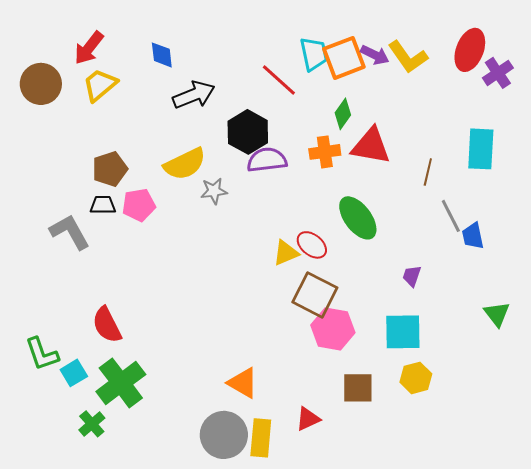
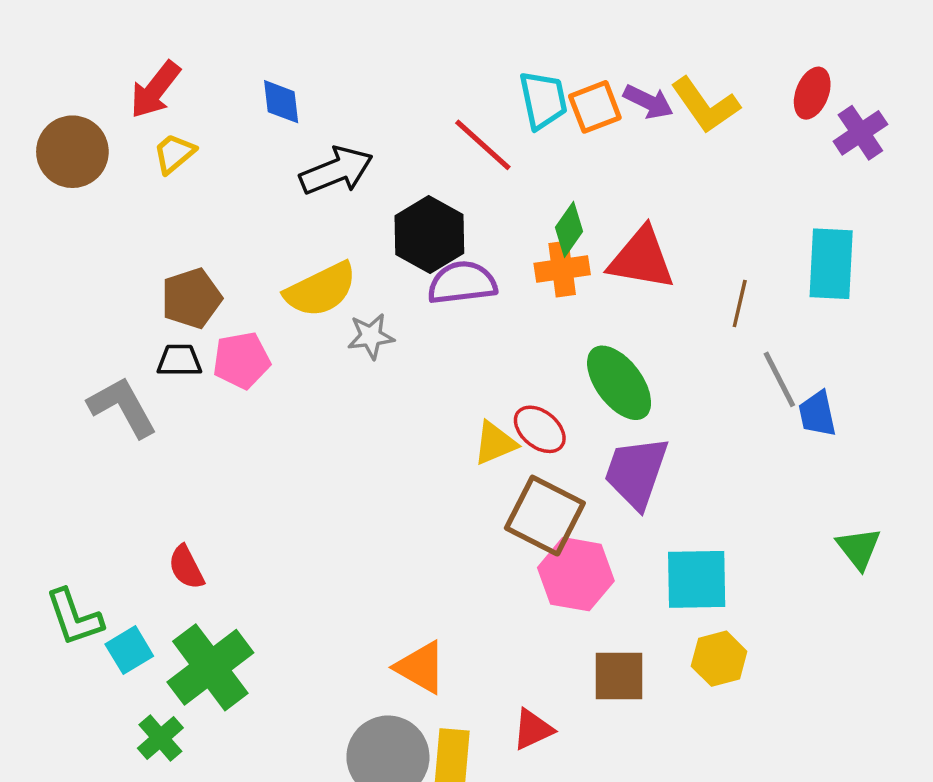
red ellipse: (470, 50) -> (812, 93), size x0.7
orange square: (344, 58) -> (595, 107), size x0.7
yellow trapezoid: (100, 85) -> (174, 153), size x0.7
green diamond: (343, 114) -> (569, 229), moved
purple trapezoid: (412, 276) -> (636, 472), moved, size x2.0
red semicircle: (107, 325) -> (186, 567), size x0.7

